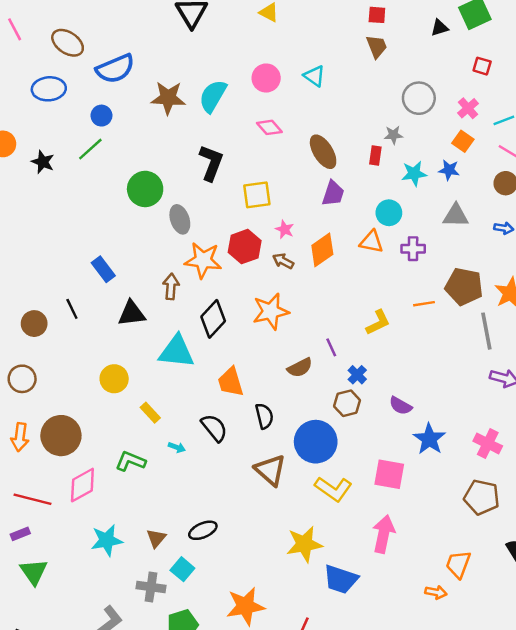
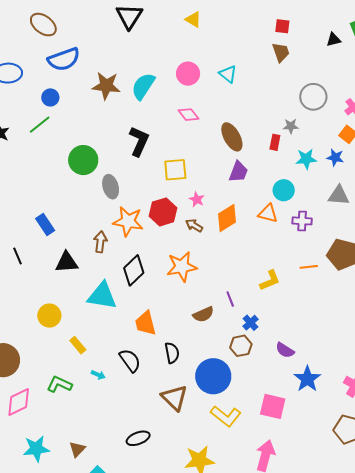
brown ellipse: (68, 43) -> (43, 25), moved
black ellipse: (203, 530) -> (138, 438), moved

